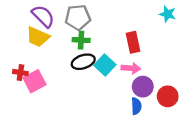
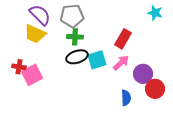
red rectangle: (133, 42) -> (123, 39), turned 42
cyan square: (105, 65) -> (97, 60), turned 30
pink arrow: (131, 68) -> (121, 63), turned -48
purple circle: (143, 87) -> (143, 74), moved

